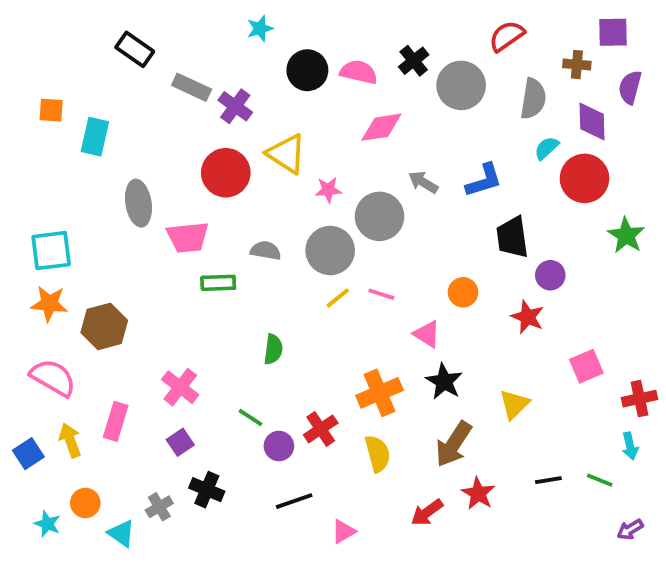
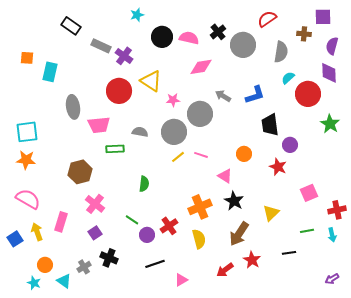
purple diamond: (592, 121) -> (329, 73), moved
brown hexagon: (104, 326) -> (80, 172), moved
green line: (600, 480) -> (307, 231), moved, turned -32
cyan star: (47, 524) -> (34, 283), moved

